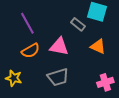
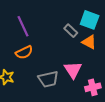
pink triangle: (59, 47) -> (73, 70), moved, turned 42
orange triangle: (98, 47) -> (89, 42), moved

